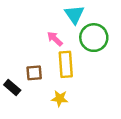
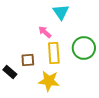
green circle: (94, 38) -> (84, 48), moved
yellow star: (60, 98) -> (49, 81), size x1.5

